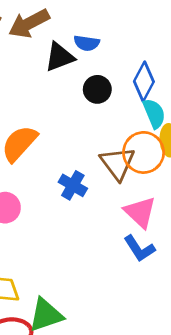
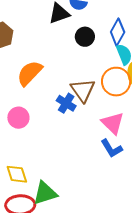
brown triangle: (118, 163) -> (83, 90), moved

